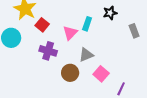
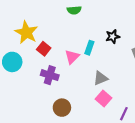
gray triangle: (86, 55) -> (101, 78), moved
brown circle: (70, 73) -> (62, 108), moved

